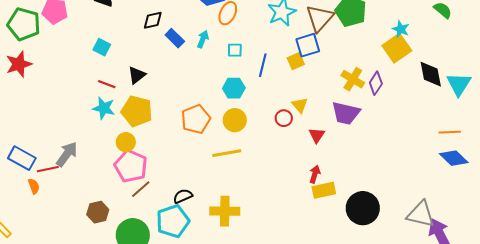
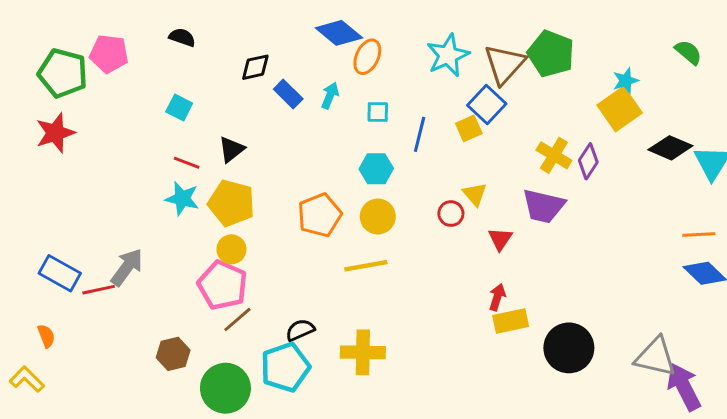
cyan star: (401, 29) -> (626, 81), turned 30
blue square: (308, 45) -> (487, 105), turned -30
black diamond: (431, 74) -> (670, 148), turned -56
yellow circle: (126, 142) -> (231, 249), moved
orange semicircle: (34, 186) -> (46, 336), moved

